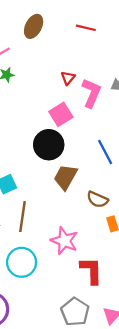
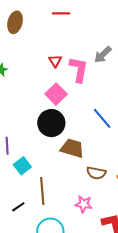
brown trapezoid: (65, 177) -> (72, 148), turned 90
brown semicircle: (97, 199) -> (96, 173), moved
pink star: (64, 241) -> (84, 204), size x0.7

